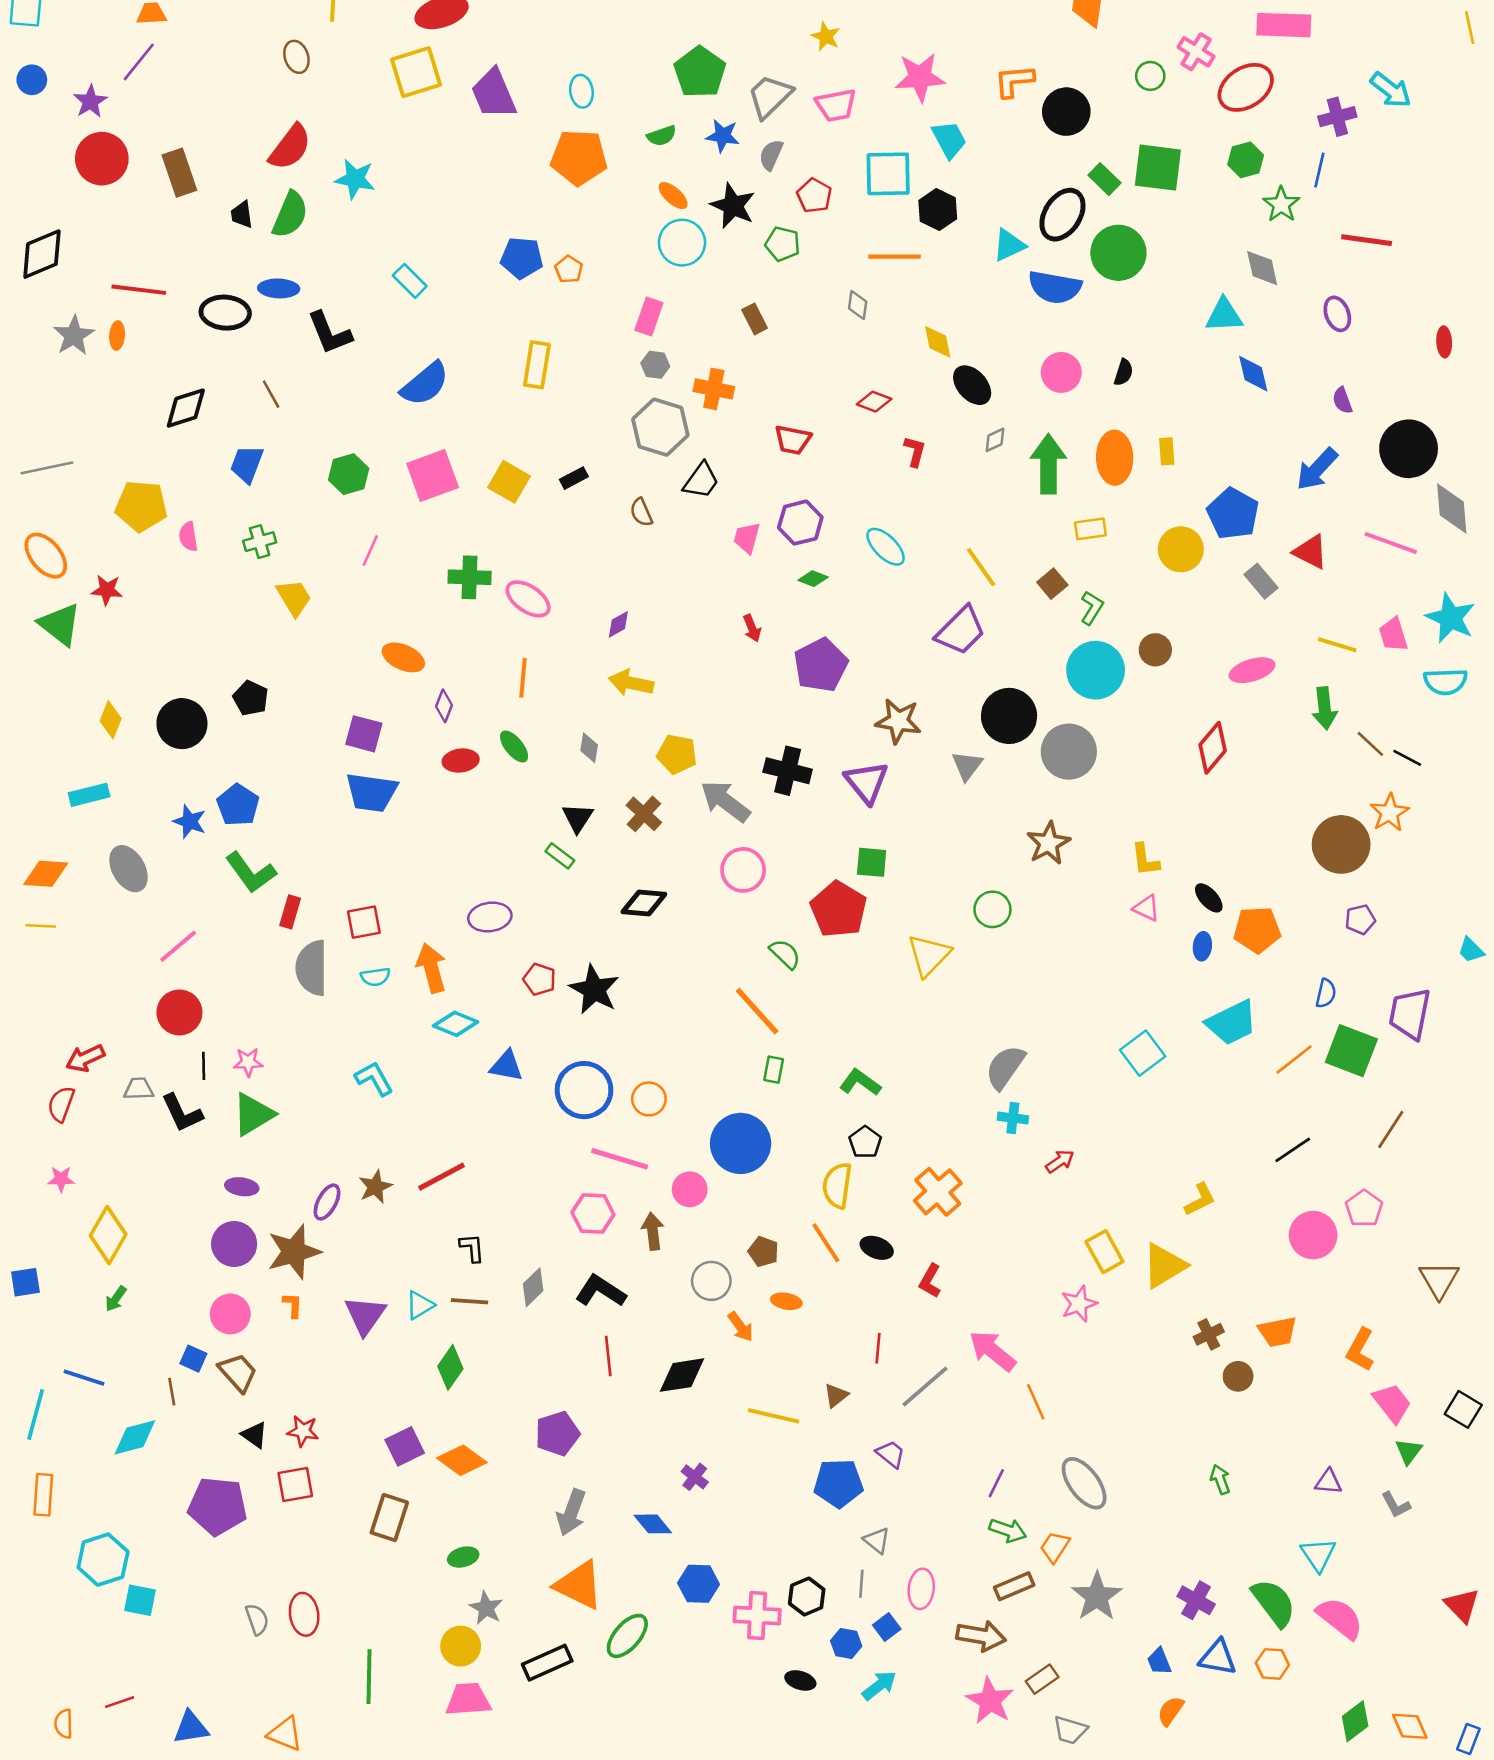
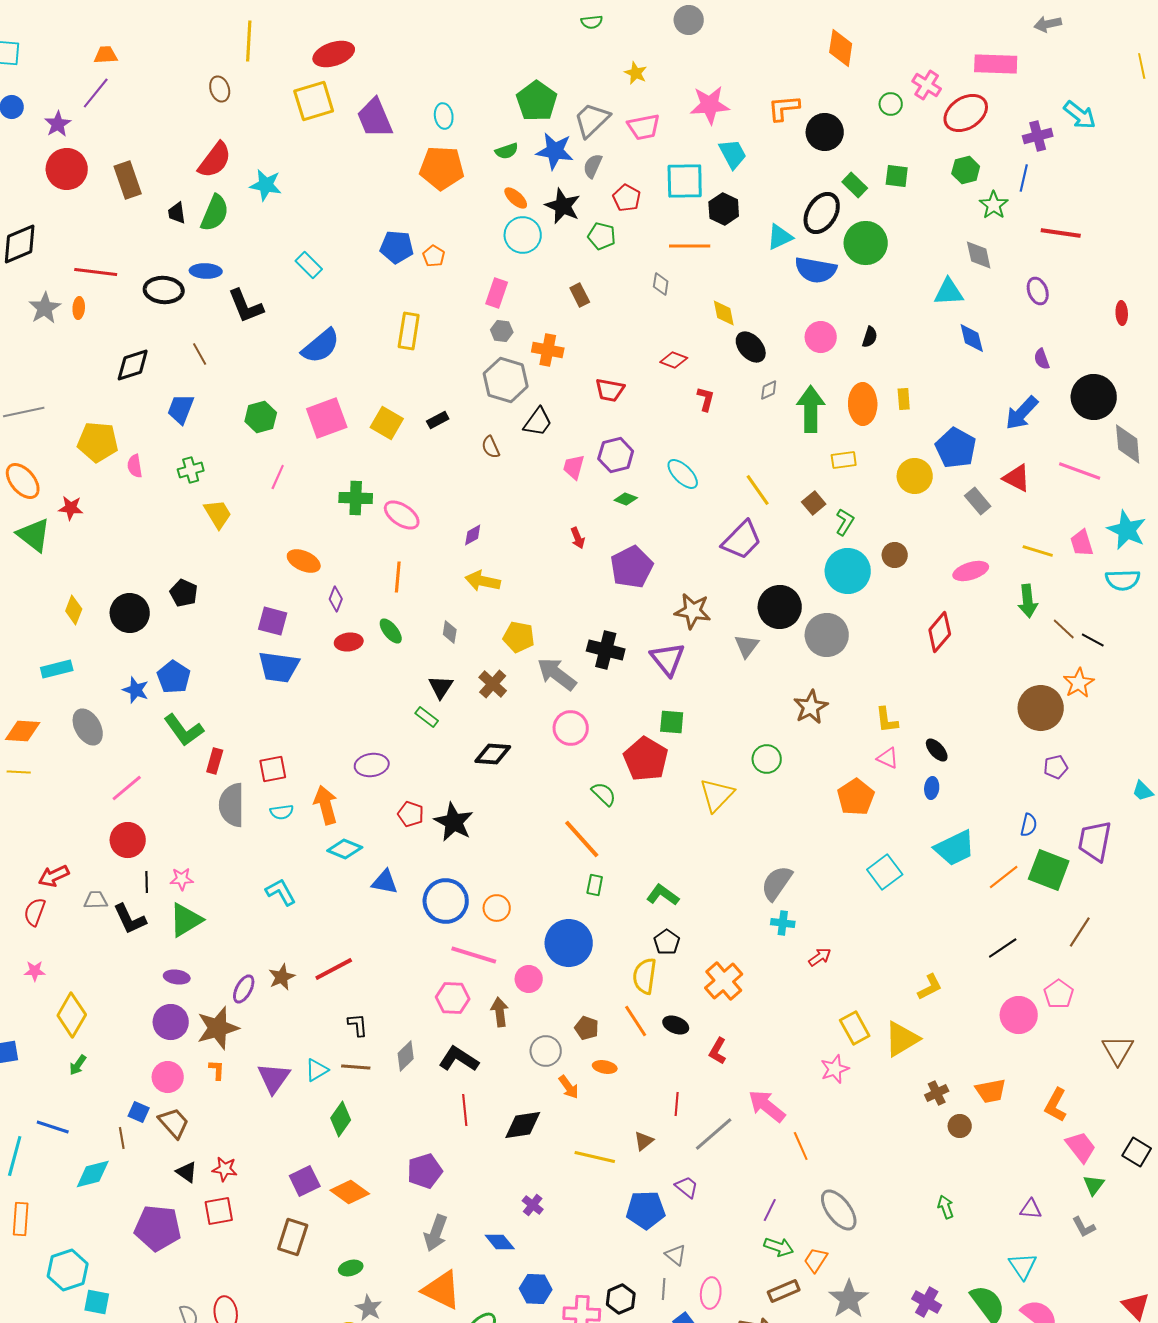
blue star: (723, 136) -> (555, 151), size x1.4
green square: (1158, 168) -> (897, 176), size x0.6
orange pentagon: (1257, 930) -> (856, 797), moved, turned -30

